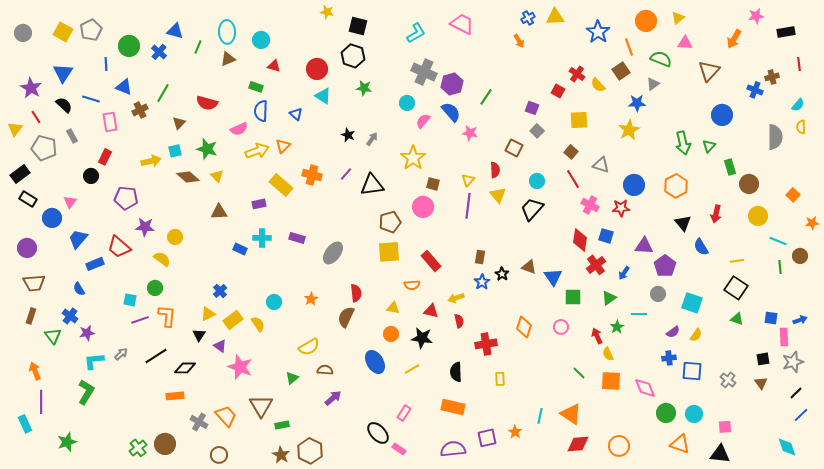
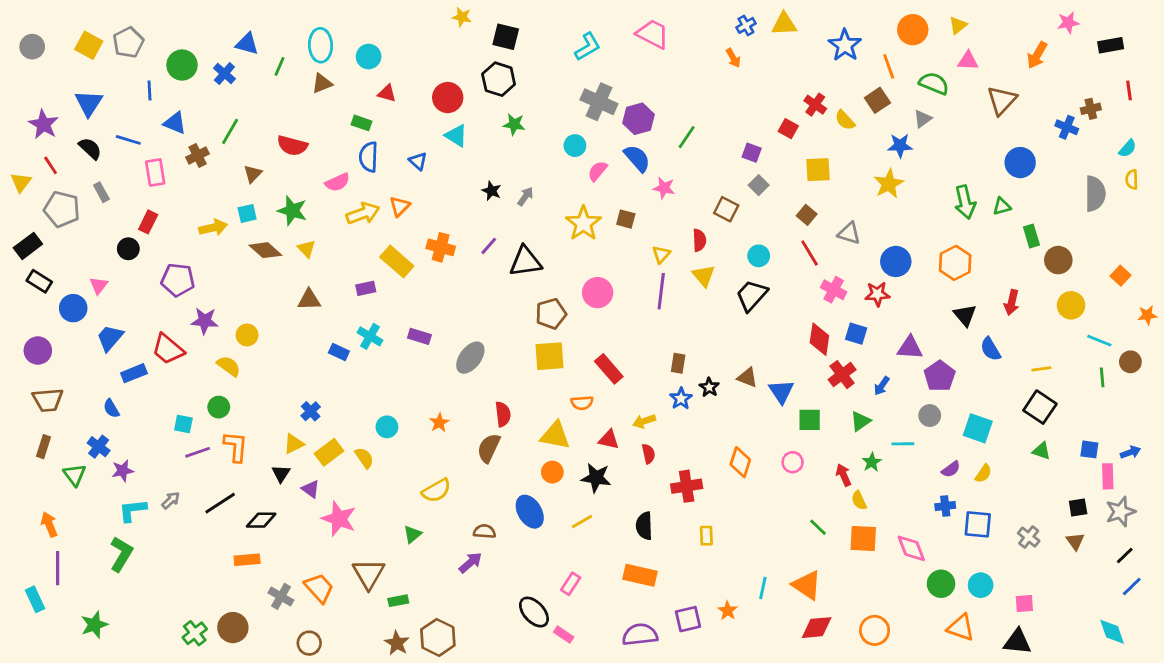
green triangle: (709, 146) -> (1002, 206), turned 32
brown square: (433, 184) -> (626, 219), moved
cyan cross: (262, 238) -> (370, 336), turned 30
yellow triangle: (393, 308) -> (555, 435), size x1.6
brown semicircle: (325, 370) -> (484, 531), moved

